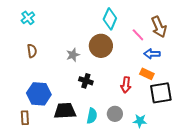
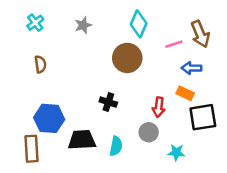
pink line: (138, 35) -> (174, 44), turned -64
gray star: (73, 55) -> (83, 25), moved
gray circle: (115, 114) -> (149, 132), moved
brown rectangle: (25, 118) -> (31, 149), size x1.5

